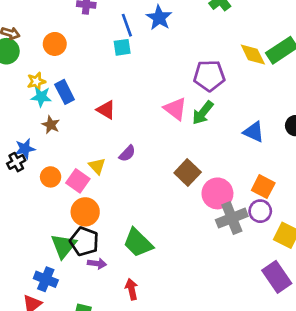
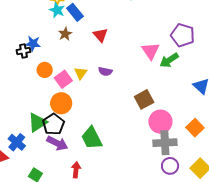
blue rectangle: (65, 92) -> (75, 12), turned -30
brown star: (51, 125) -> (65, 34), moved
purple semicircle: (127, 153) -> (105, 71), turned 40
purple circle: (260, 211) -> (170, 166), moved
purple arrow: (97, 264) -> (57, 143), size x1.5

